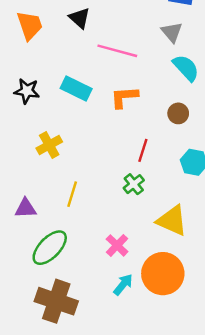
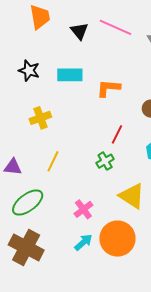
black triangle: (79, 18) -> (79, 31), moved
pink line: (117, 51) -> (115, 27), moved
cyan rectangle: (76, 89) -> (70, 75), turned -35

